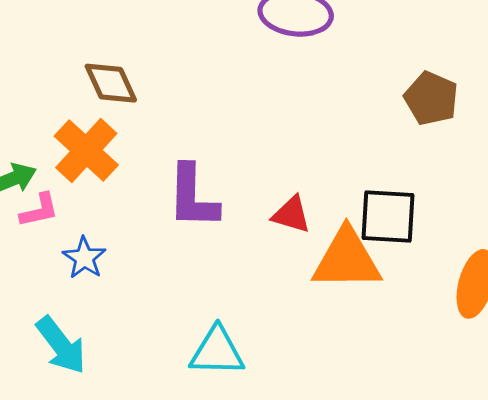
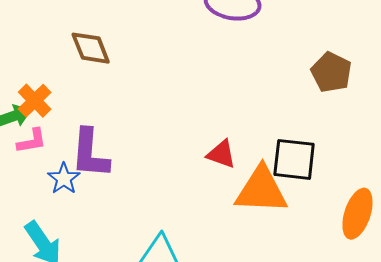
orange cross: (86, 151) -> (35, 101), moved, size x0.7
purple L-shape: (193, 197) -> (90, 153), moved

